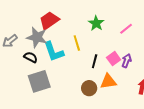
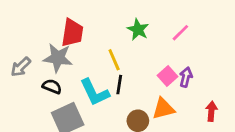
red trapezoid: (49, 21) -> (72, 33), turned 140
cyan L-shape: (54, 52) -> (95, 92), moved
black line: (95, 61) -> (119, 85), moved

